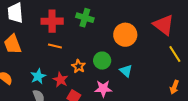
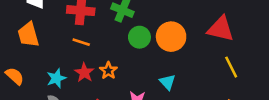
red triangle: (164, 25) -> (221, 29), turned -30
green circle: (102, 61) -> (139, 37), moved
red star: (60, 80) -> (84, 73), moved

